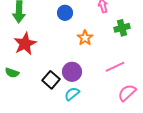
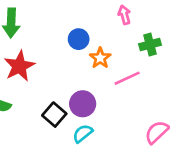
blue circle: (65, 13) -> (79, 39), moved
pink line: (115, 67) -> (127, 78), moved

